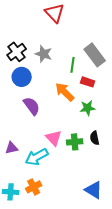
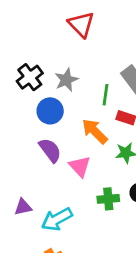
gray star: (44, 54) -> (66, 80), turned 30
blue circle: (22, 77) -> (50, 111), moved
pink triangle: (54, 138) -> (80, 166), moved

